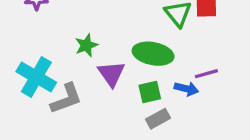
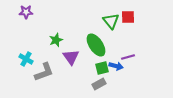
green ellipse: (153, 54) -> (96, 45), turned 45
cyan cross: (36, 77) -> (26, 59), size x0.6
green square: (150, 92) -> (102, 68), moved

